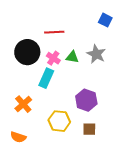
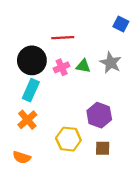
pink cross: (53, 58) -> (62, 67), turned 32
cyan rectangle: (46, 78) -> (31, 90), moved

